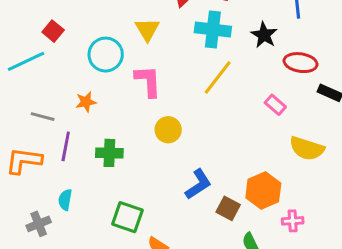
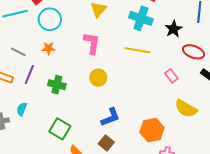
cyan circle: (106, 55) -> (50, 19), moved
yellow line: (218, 78) -> (138, 50), turned 50
brown square: (228, 208) -> (106, 143), moved

